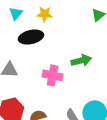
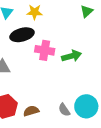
pink cross: (53, 75) -> (45, 50), moved

